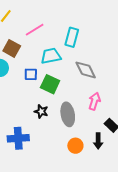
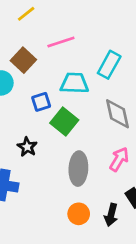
blue square: (31, 74) -> (41, 102), turned -32
black star: (41, 111) -> (27, 147), moved

